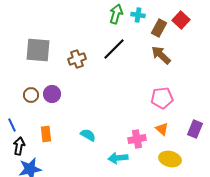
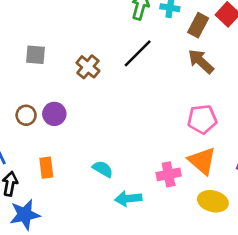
gray square: (38, 50) -> (36, 55), size x0.6
brown cross: (77, 59) -> (88, 67), turned -30
orange triangle: (162, 129) -> (202, 161), size x1.6
cyan arrow: (118, 158) -> (128, 199), moved

